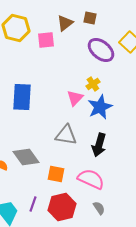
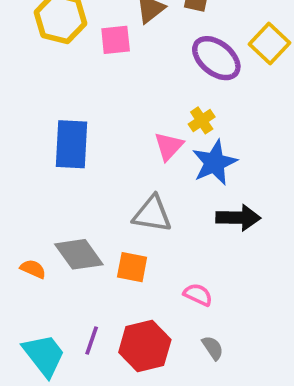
black arrow: (99, 145) -> (238, 218), moved, turned -105
orange square: (56, 174) -> (132, 267), moved
pink semicircle: (91, 179) -> (198, 295), size x0.6

